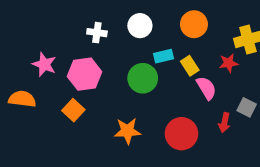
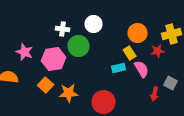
orange circle: (194, 24) -> (138, 33), moved
cyan rectangle: (163, 56) -> (119, 68), moved
green circle: (143, 78) -> (79, 46), moved
orange star: (127, 131) -> (69, 93), moved
red circle: (181, 134) -> (104, 102), moved

